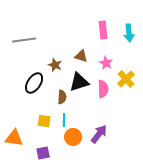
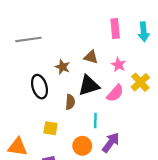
black ellipse: (34, 83) -> (39, 87), turned -50
pink semicircle: (103, 89) -> (115, 93), turned 42
cyan line: (64, 120) -> (95, 121), moved

